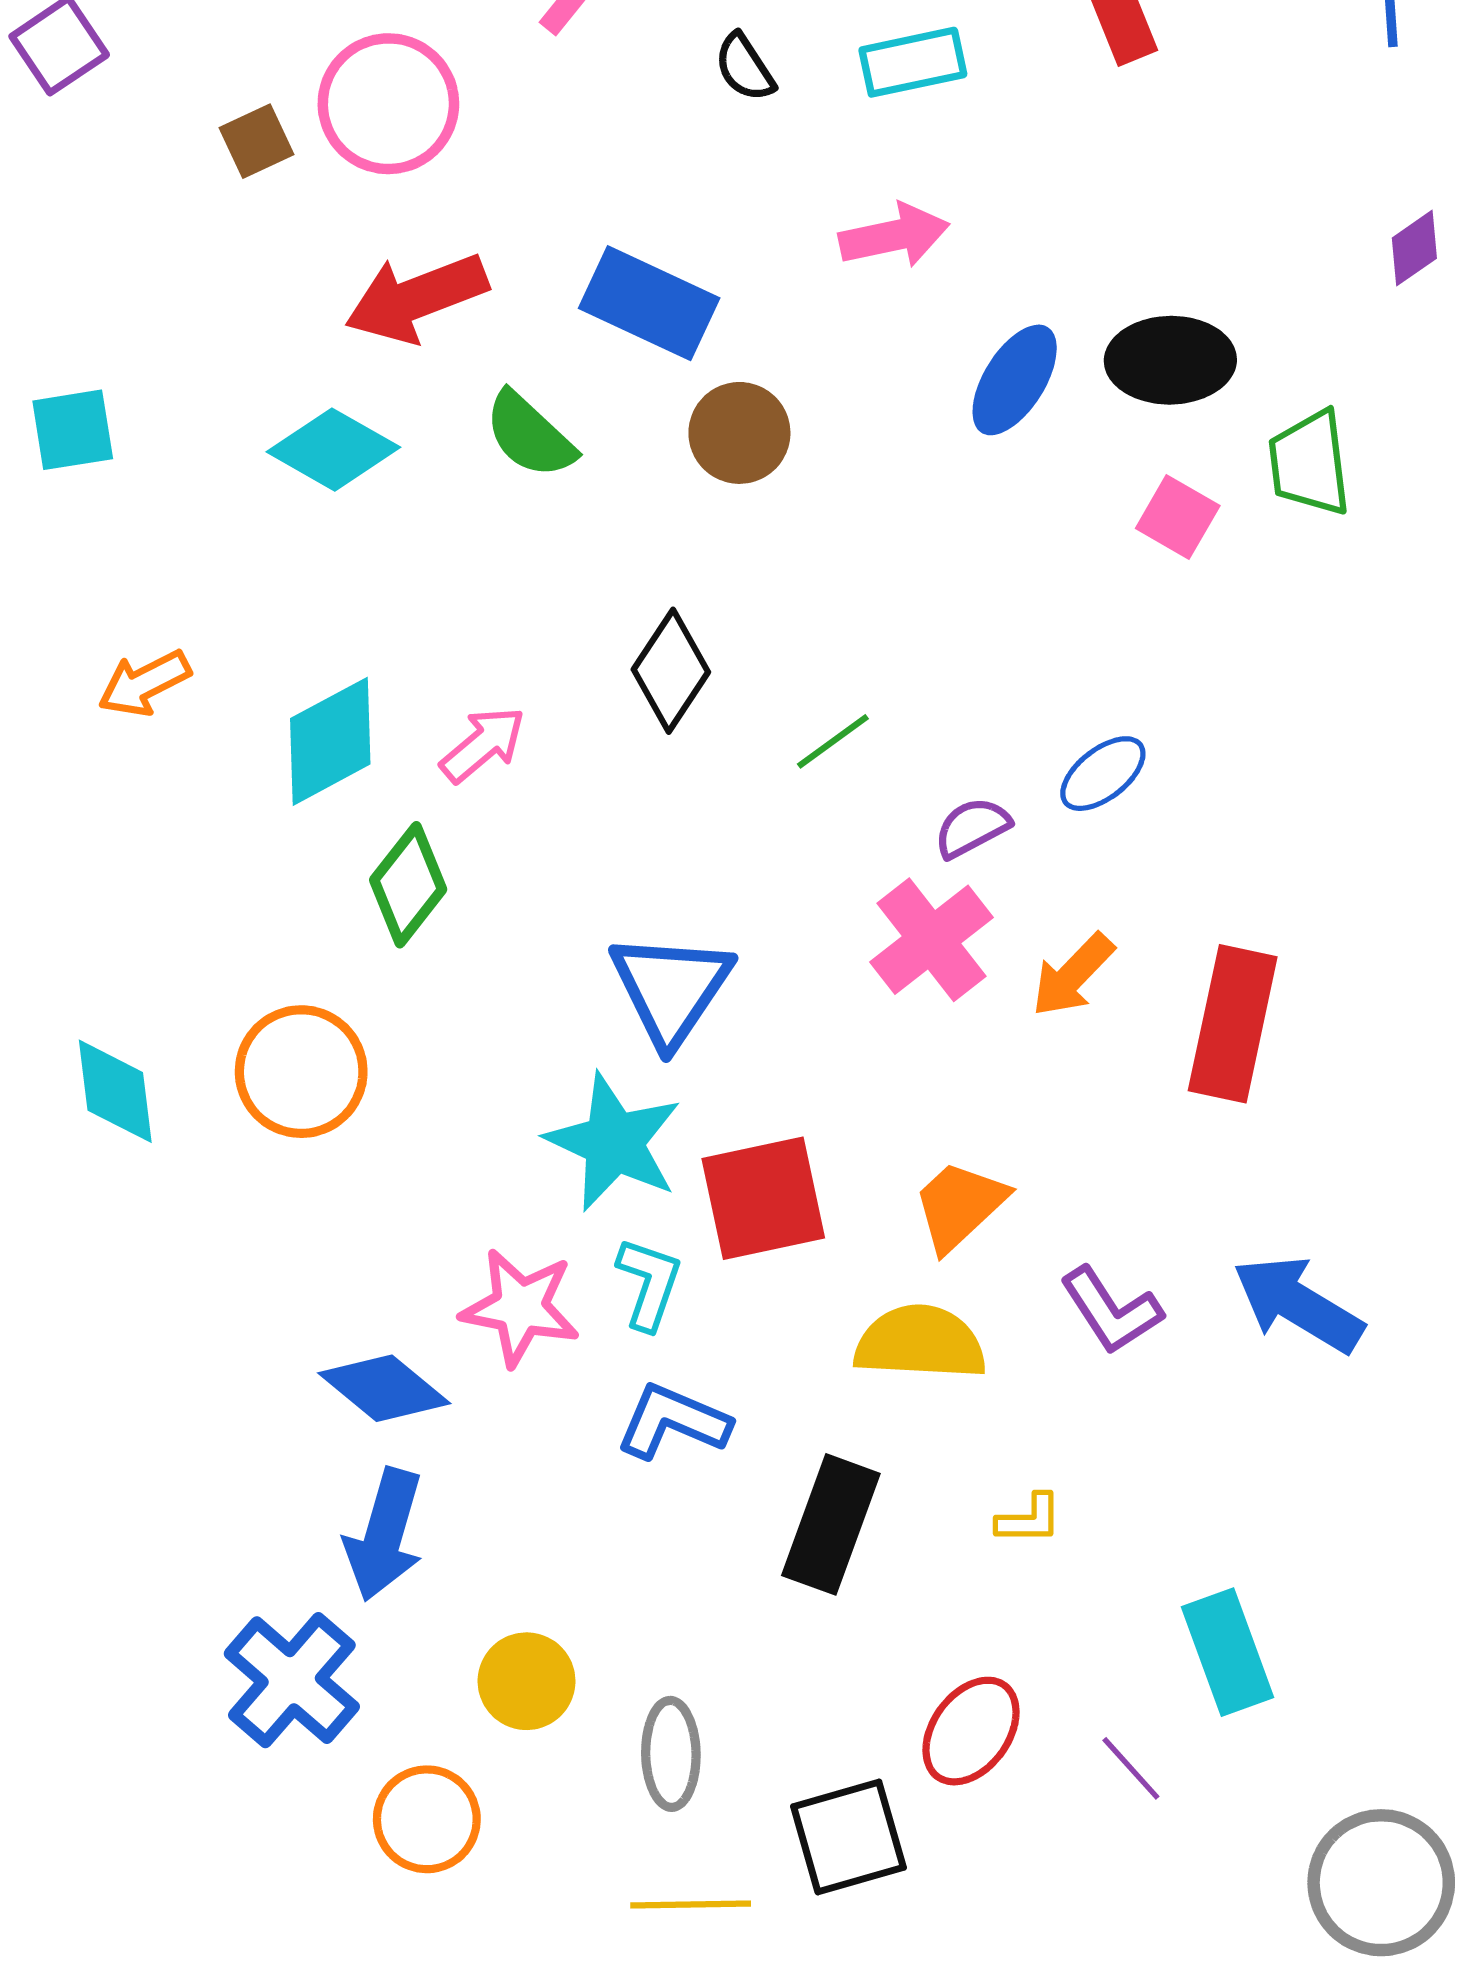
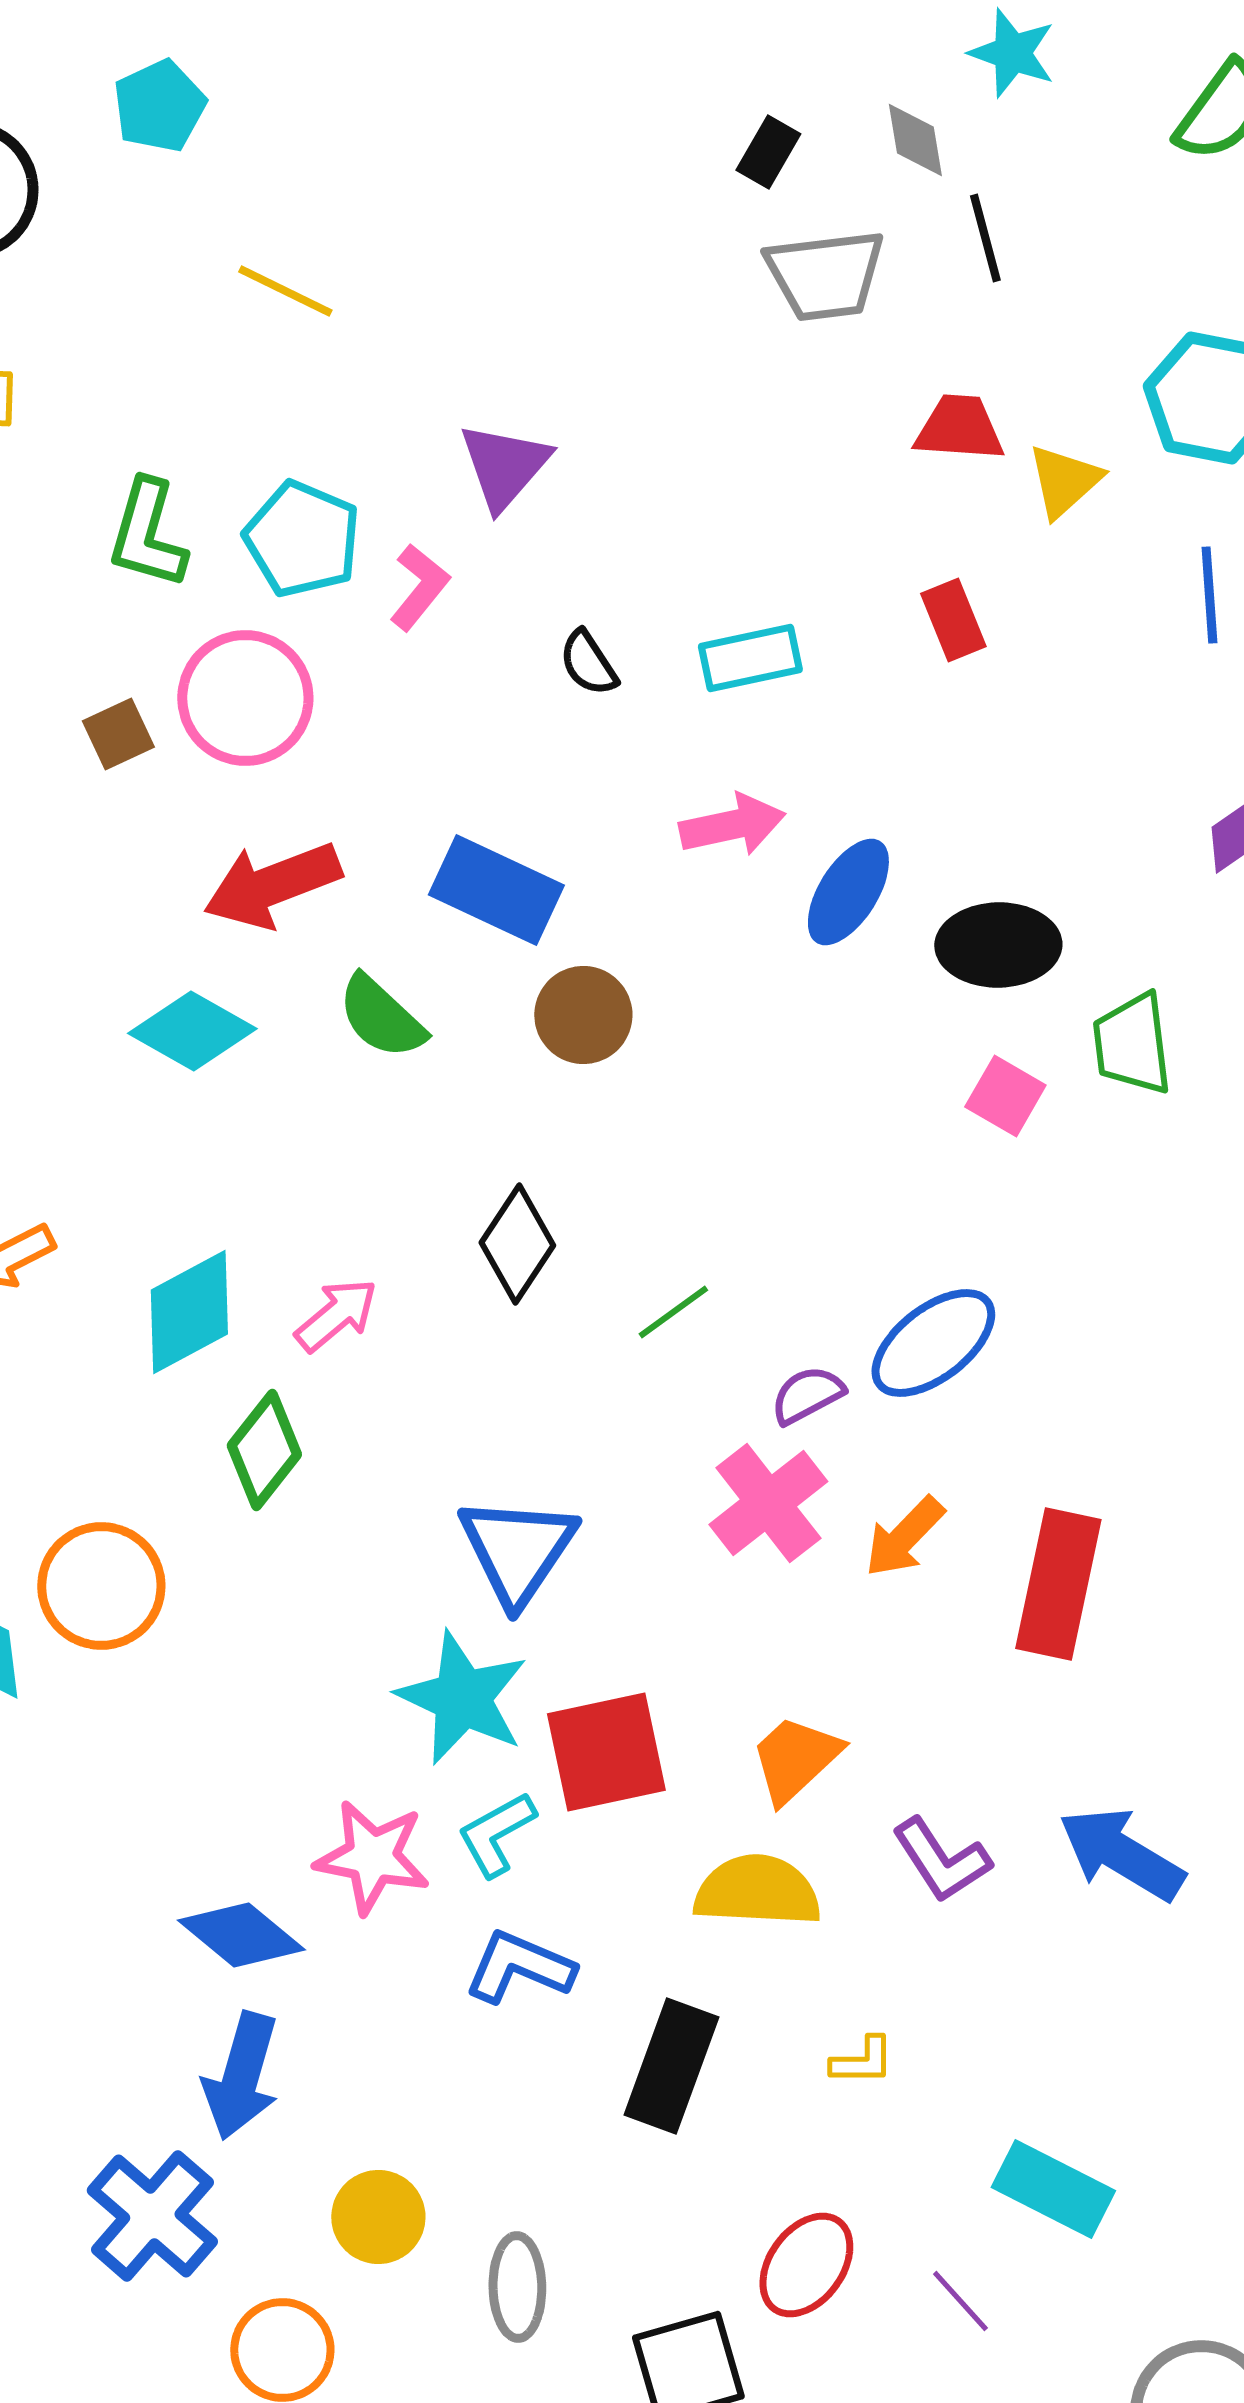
blue ellipse: (1015, 380) -> (848, 892), moved
blue ellipse: (1103, 774) -> (933, 1343), size x1.5
orange circle: (301, 1072) -> (101, 1586), moved
cyan L-shape: (649, 1283) -> (496, 1834), turned -138
cyan rectangle: (1228, 1652) -> (1053, 2189), turned -43

